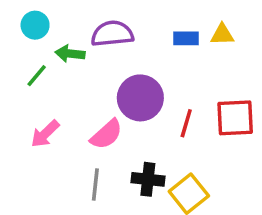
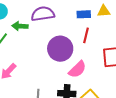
red line: (186, 123) -> (86, 35), moved
pink semicircle: (106, 134) -> (77, 69), moved

